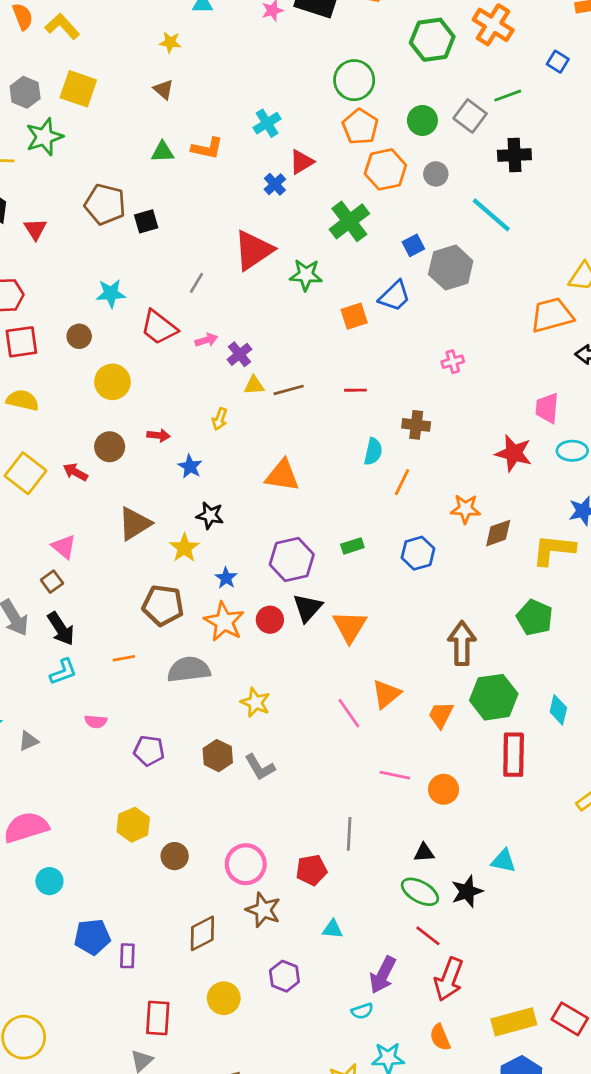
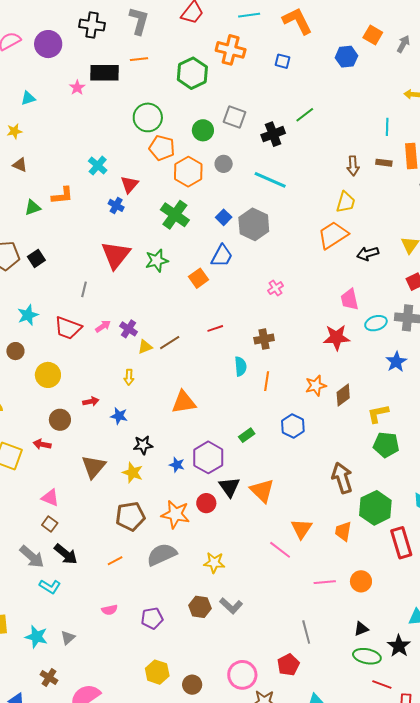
green line: (508, 96) -> (305, 115), moved
yellow L-shape: (554, 550) -> (378, 414), moved, size x0.7
blue star: (226, 578) -> (177, 465), moved
cyan L-shape: (63, 672) -> (50, 587), moved, turned 70

